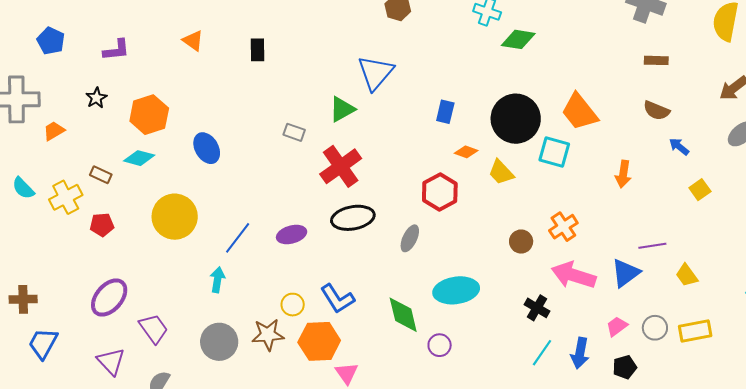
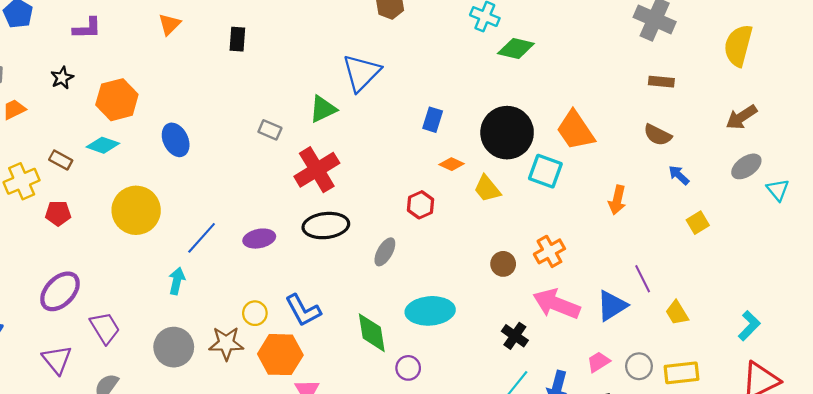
orange triangle: (193, 41) -> (169, 24), turned 35
red hexagon: (440, 192) -> (420, 205), size x0.7
purple line: (652, 246) -> (643, 279), turned 68

